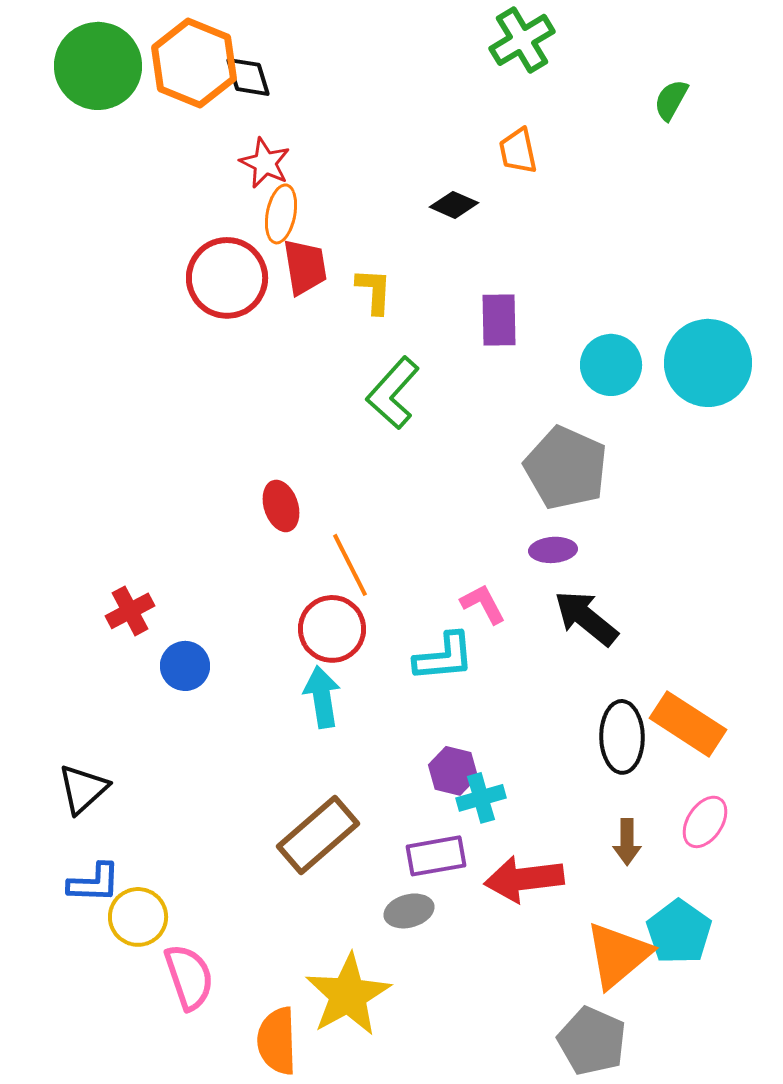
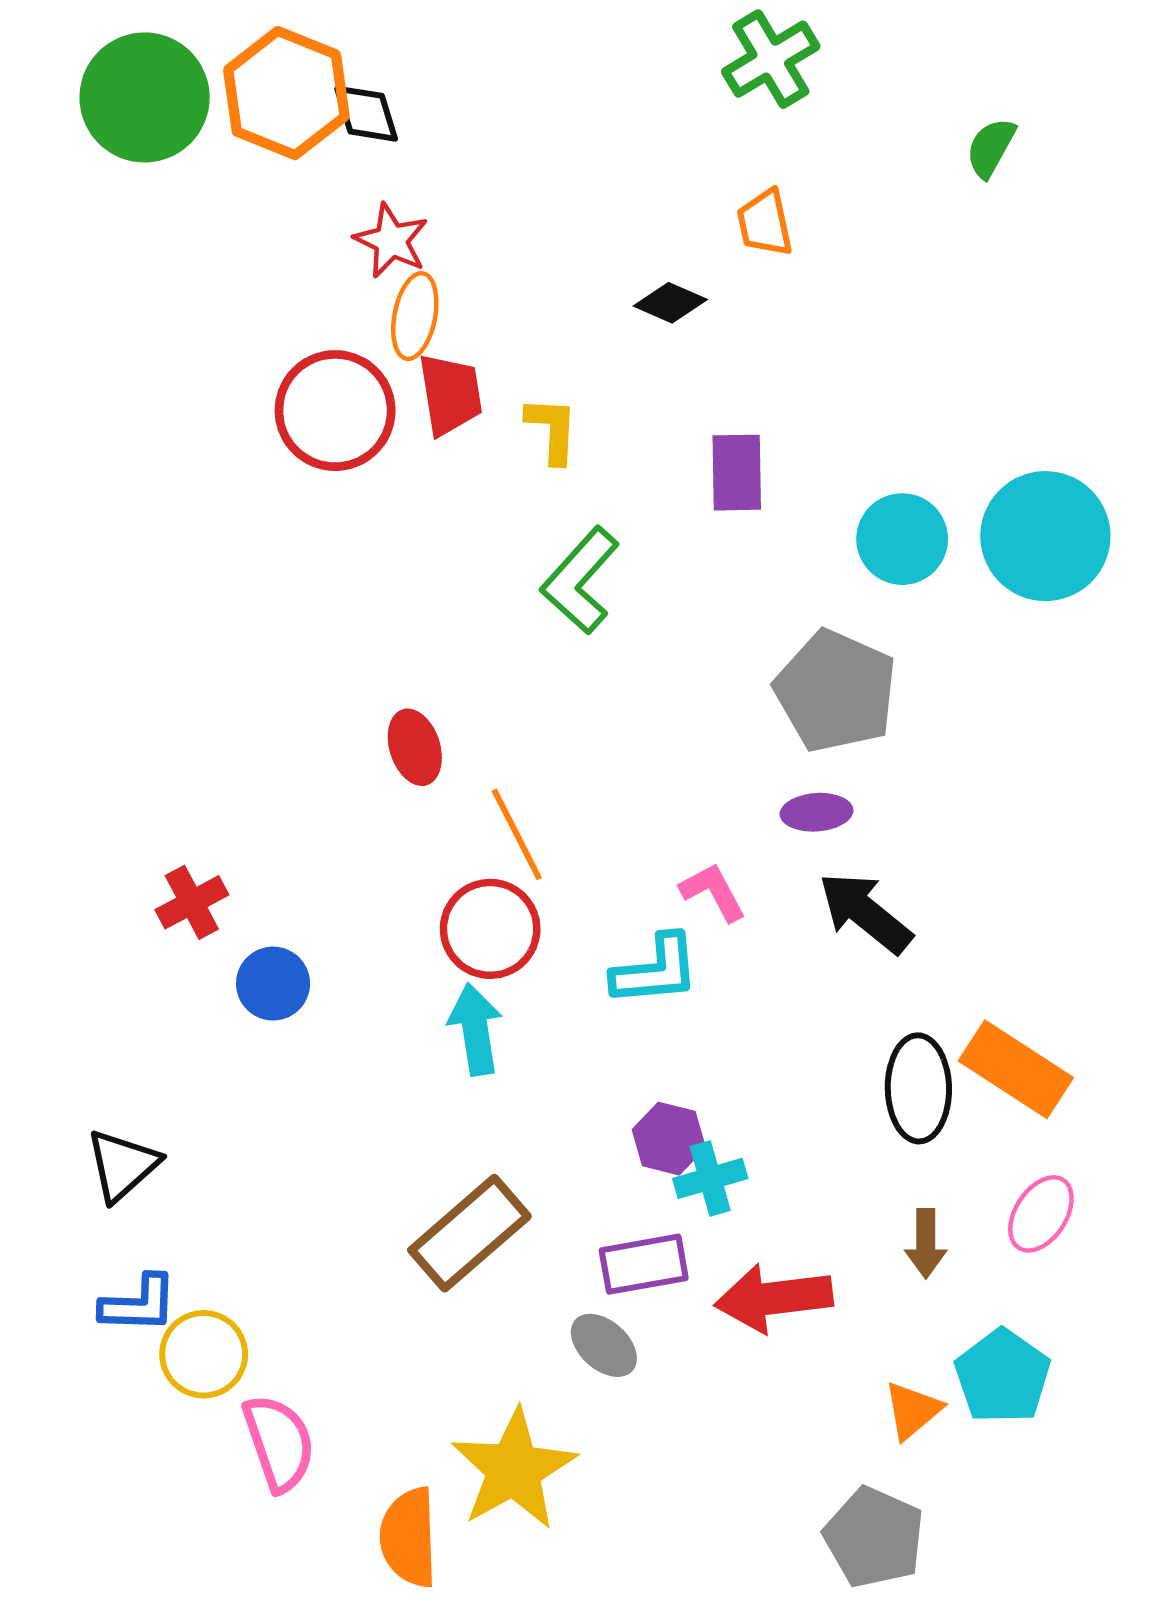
gray ellipse: (409, 911) -> (604, 1345), turned 57
orange triangle: (618, 955) -> (912, 1410), size x0.6

